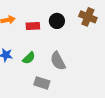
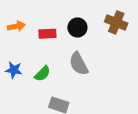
gray semicircle: (58, 61) -> (79, 64), moved

